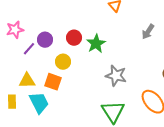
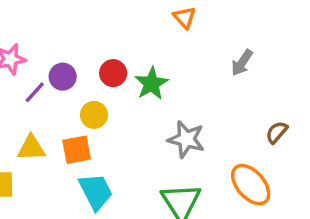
orange square: (53, 82) -> (77, 150), turned -30
cyan trapezoid: (39, 103) -> (96, 191), moved

